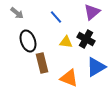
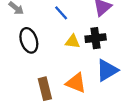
black cross: (86, 39) -> (96, 38), turned -36
brown rectangle: (42, 63) -> (45, 89), moved

